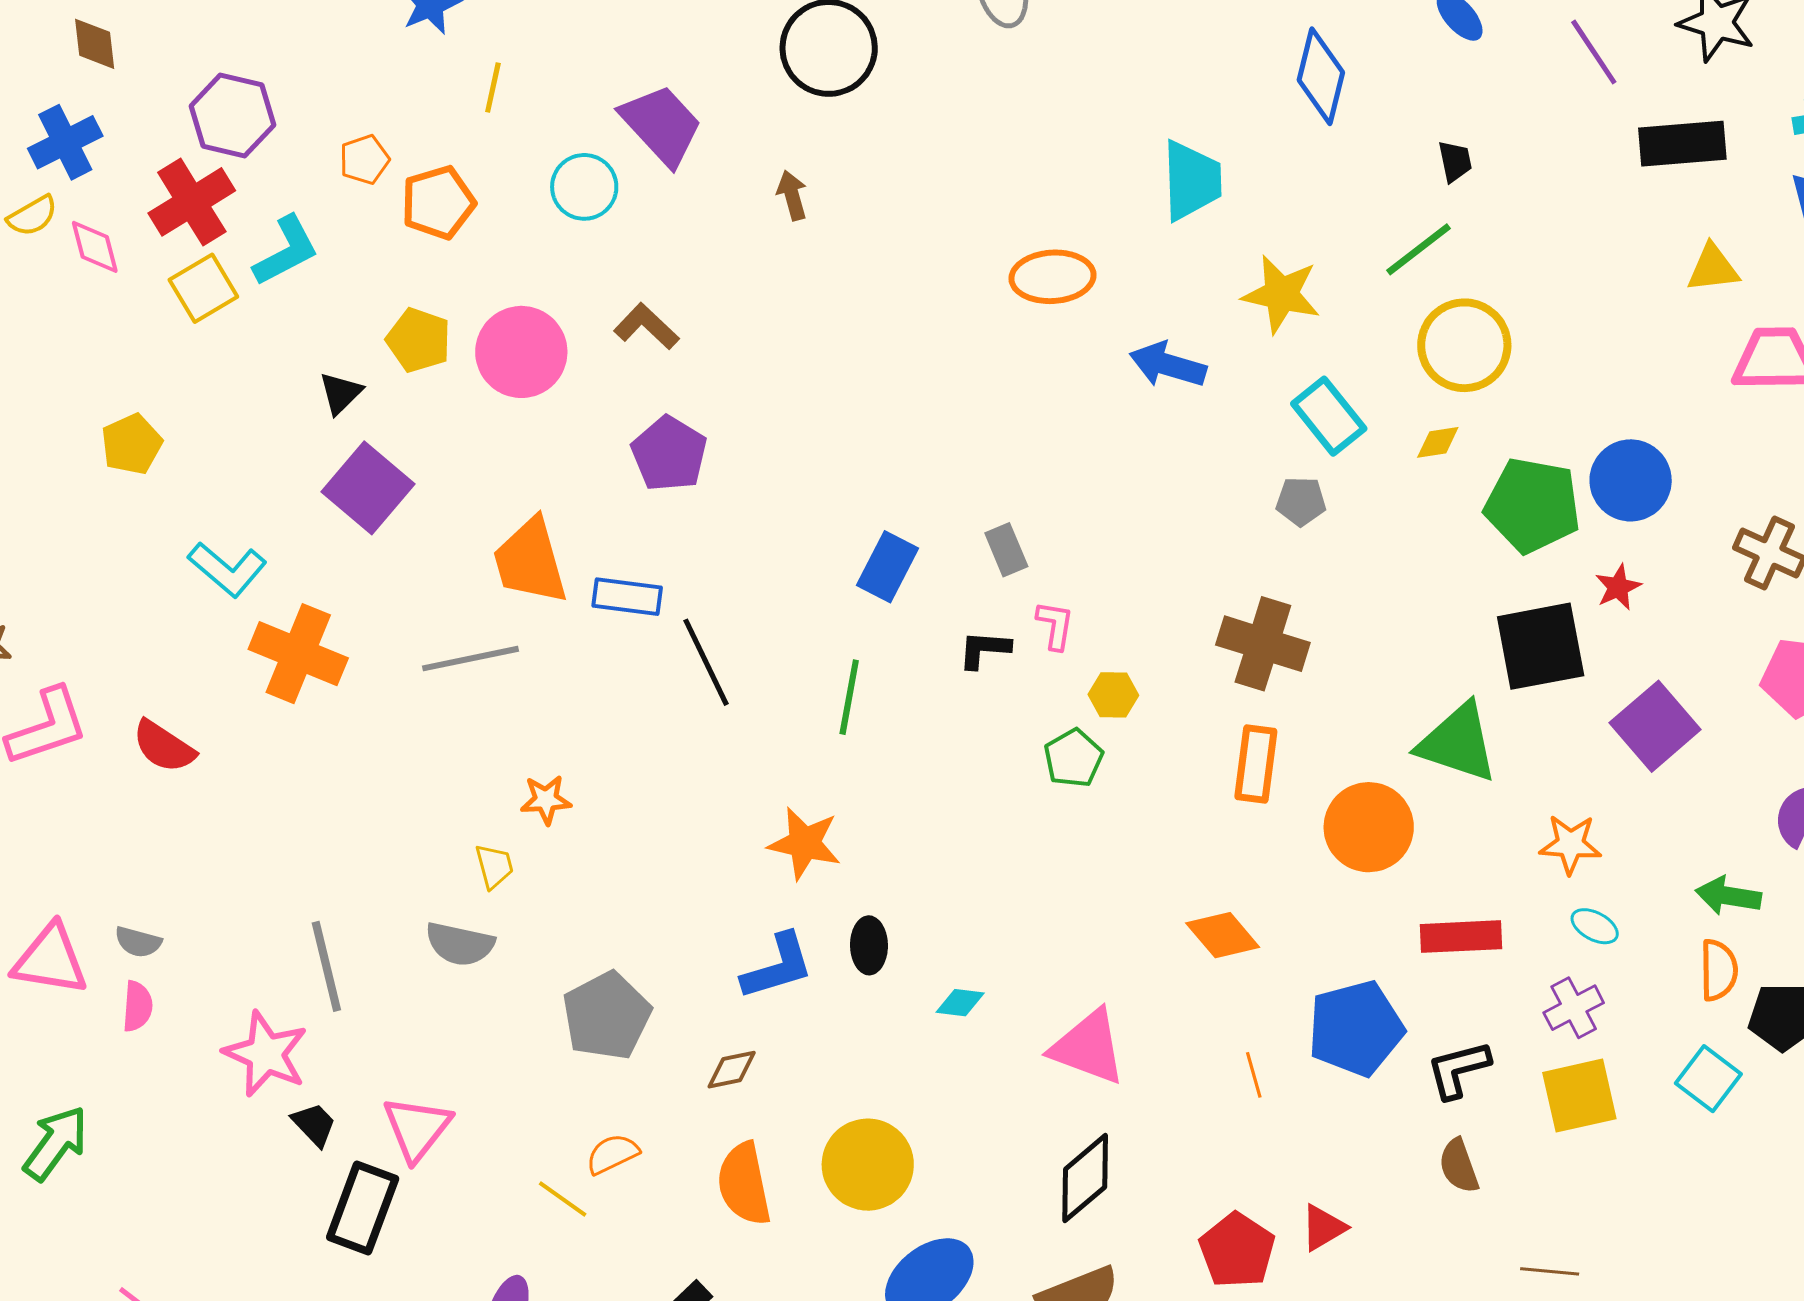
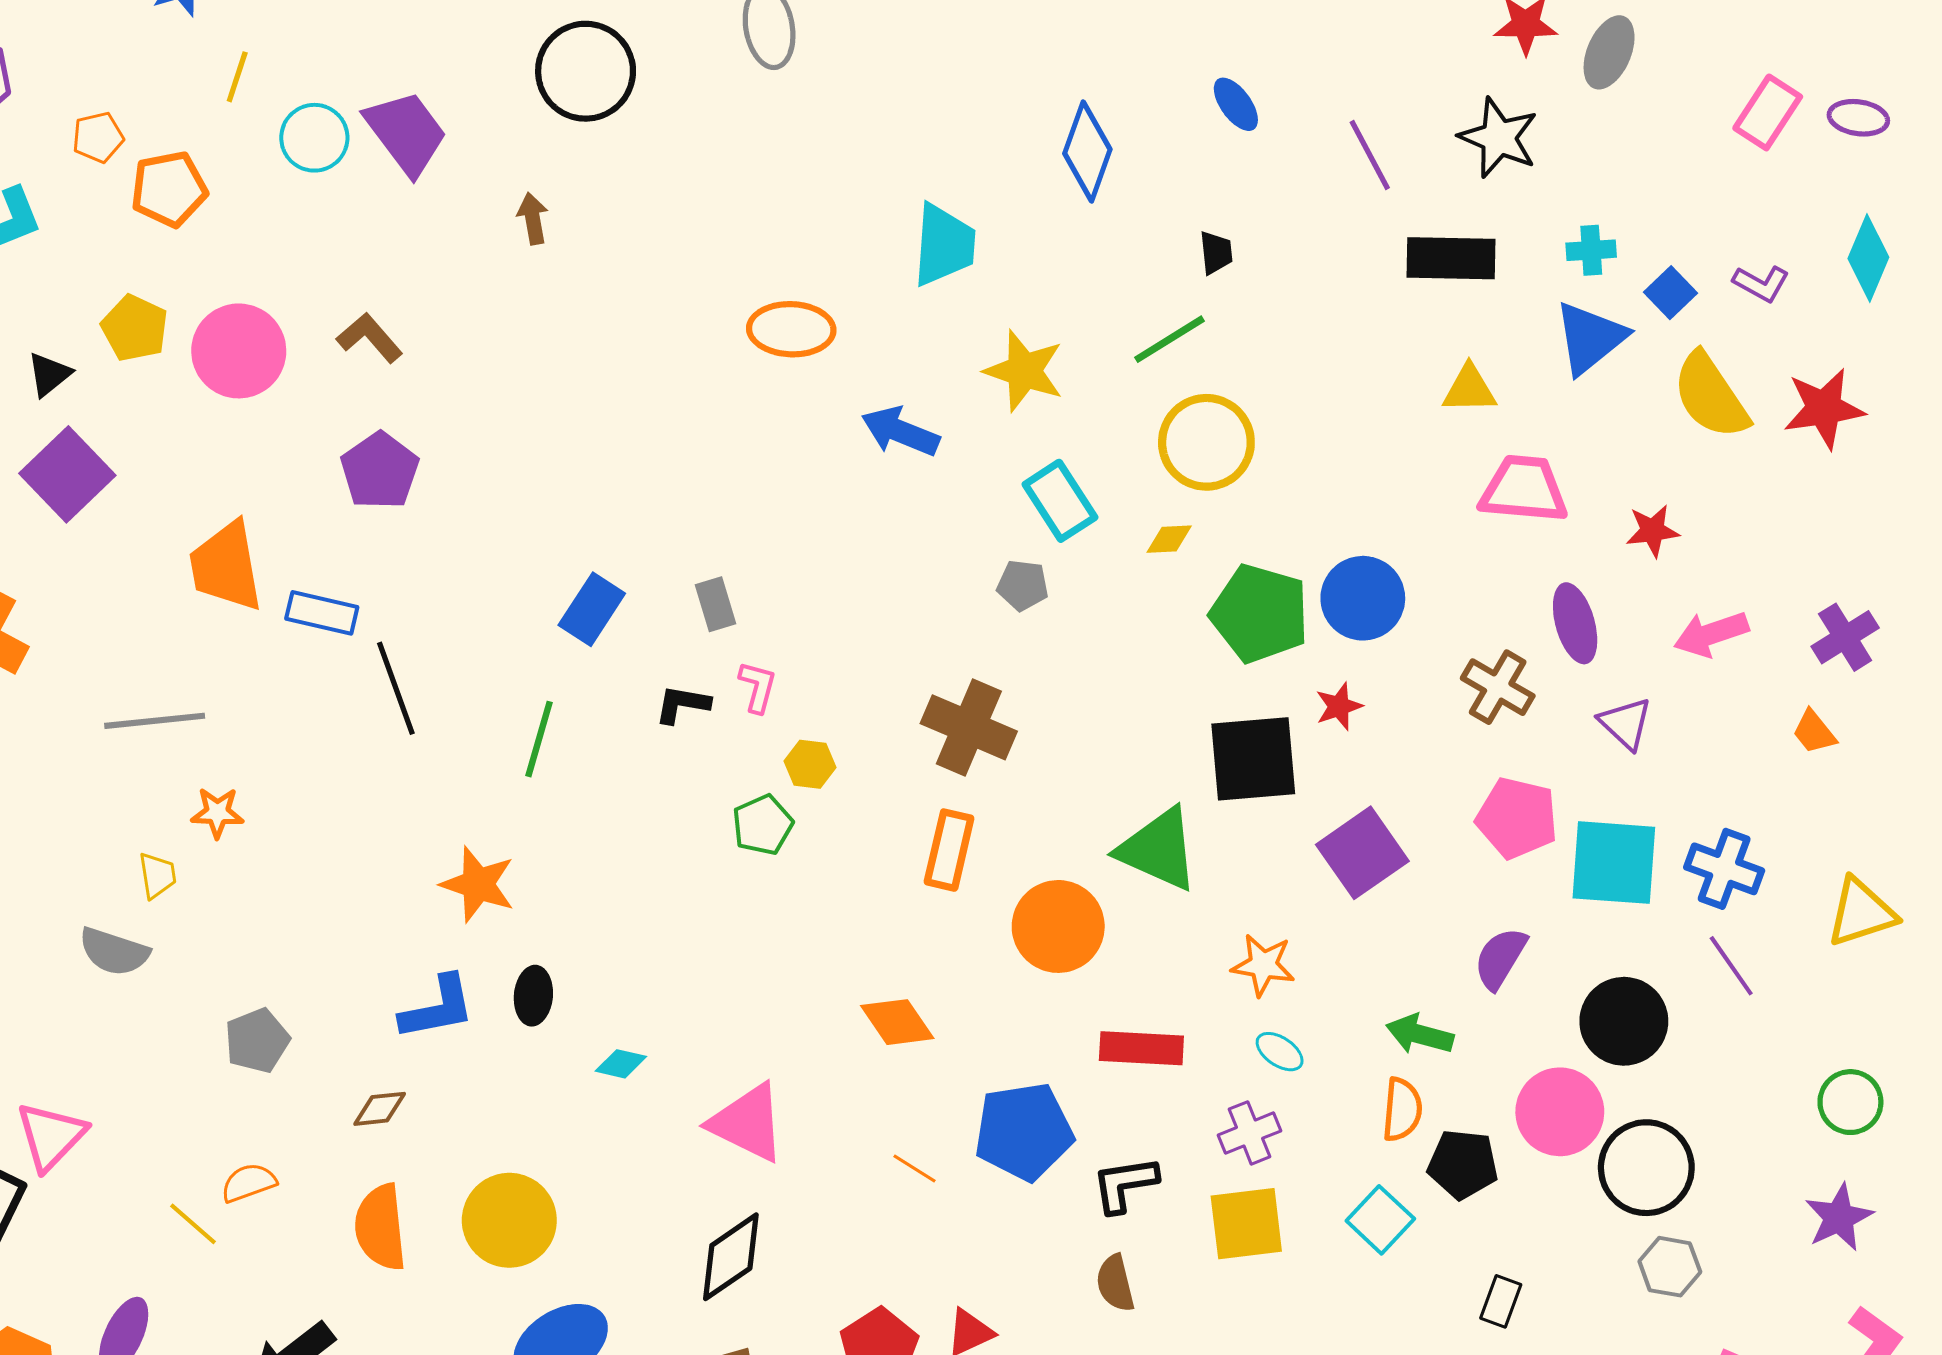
cyan circle: (584, 187) -> (314, 138), moved
gray line: (471, 659) -> (155, 721), moved
gray pentagon: (607, 1016) -> (257, 1041), size x0.7
orange line: (1254, 1075) -> (914, 1168), turned -48

